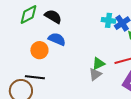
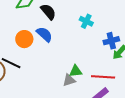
cyan cross: (109, 20) -> (86, 21), moved

